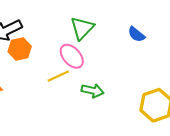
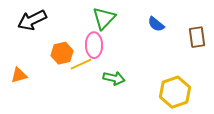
orange hexagon: (20, 49) -> (62, 53), moved
pink ellipse: (72, 56) -> (94, 45), turned 40

